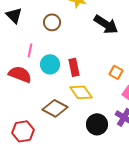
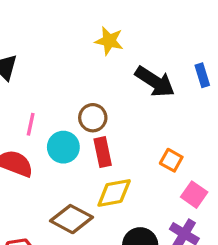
brown circle: (52, 22) -> (93, 118), moved
yellow diamond: (81, 92) -> (114, 193), turned -65

